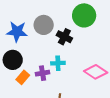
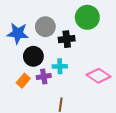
black cross: (64, 37) -> (67, 39), turned -35
black circle: (13, 60) -> (33, 56), moved

